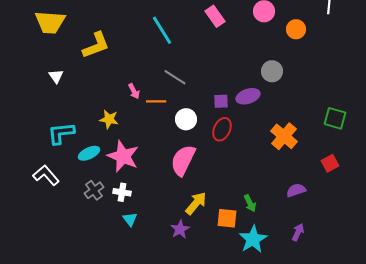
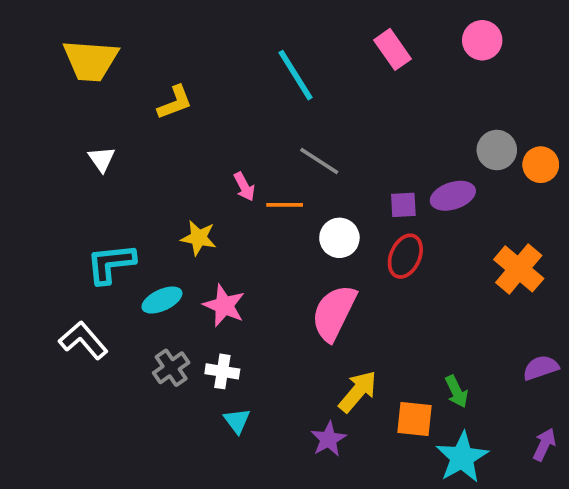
orange circle: (296, 29) -> (541, 165), moved
yellow L-shape: (96, 45) -> (175, 102), size x0.7
pink star: (123, 156) -> (224, 306), size x0.7

